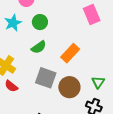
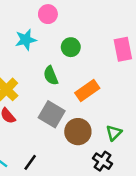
green circle: (40, 22) -> (71, 47), moved
green semicircle: (39, 47) -> (51, 76), turned 91

